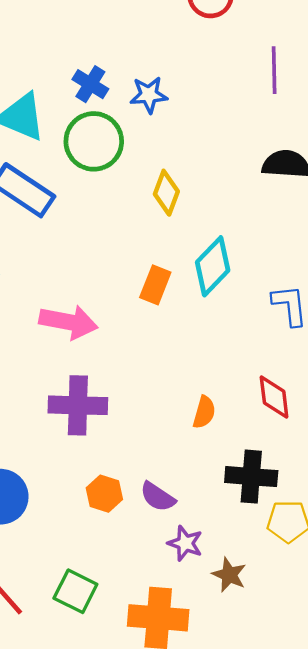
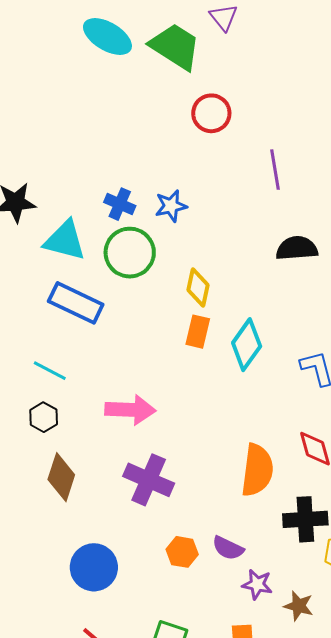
orange rectangle: (155, 285) -> (198, 332), moved
purple cross: (78, 405) -> (149, 480), turned 30
orange semicircle: (204, 412) -> (257, 470), size x1.8

